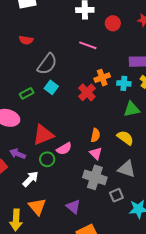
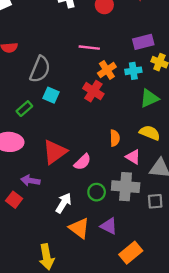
pink line: (88, 45) -> (89, 48), moved
pink triangle: (96, 153) -> (133, 157), moved
green circle: (47, 159) -> (97, 192), moved
white arrow: (30, 179) -> (64, 203), moved
gray square: (116, 195) -> (155, 201), turned 32
orange triangle: (37, 207) -> (79, 228), moved

